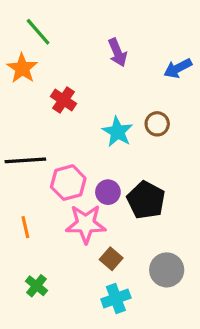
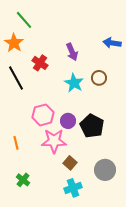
purple arrow: (117, 52) -> (72, 52), moved
blue arrow: (178, 68) -> (112, 43), turned 36
black line: (25, 160) -> (16, 78), moved, turned 65

